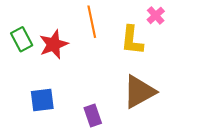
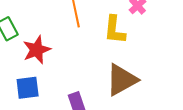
red star: (54, 44) -> (37, 50), moved

